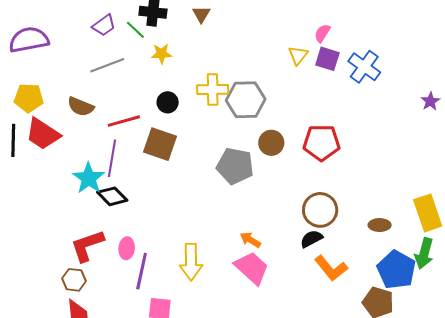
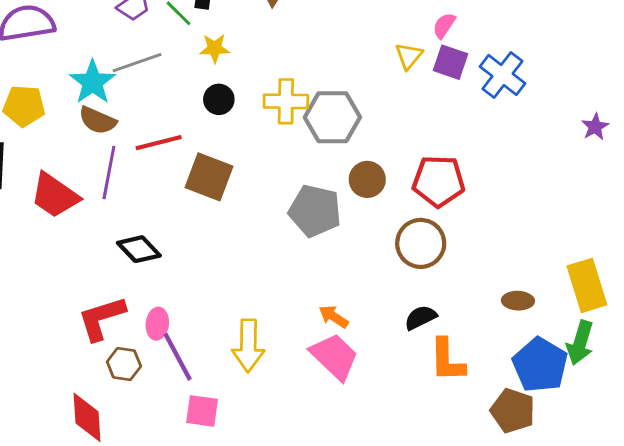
black circle: (168, 102) -> (219, 99), moved
red trapezoid: (43, 134) -> (55, 195), moved
purple line: (112, 158) -> (109, 172), moved
cyan star: (89, 178) -> (92, 82), moved
brown circle: (320, 210) -> (421, 243), moved
orange L-shape: (331, 268) -> (447, 360), turned 36
purple line: (142, 271) -> (178, 357), turned -42
brown hexagon: (74, 280) -> (124, 364), moved

